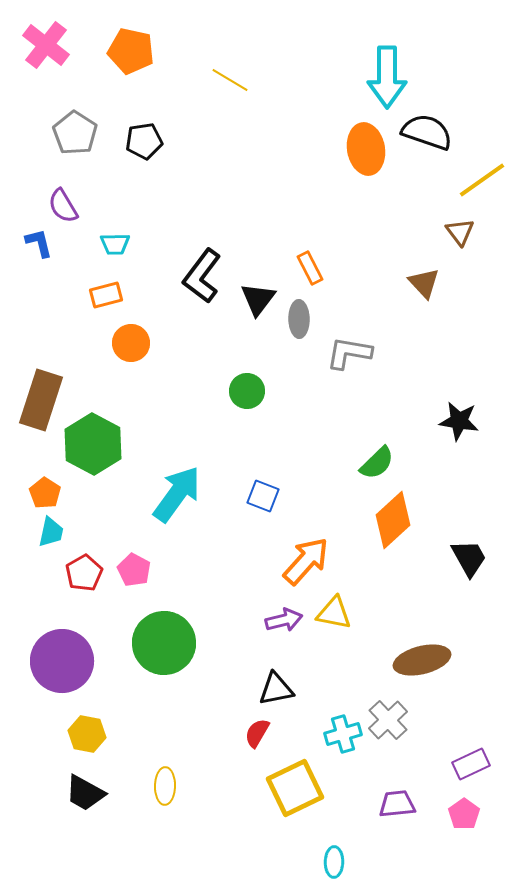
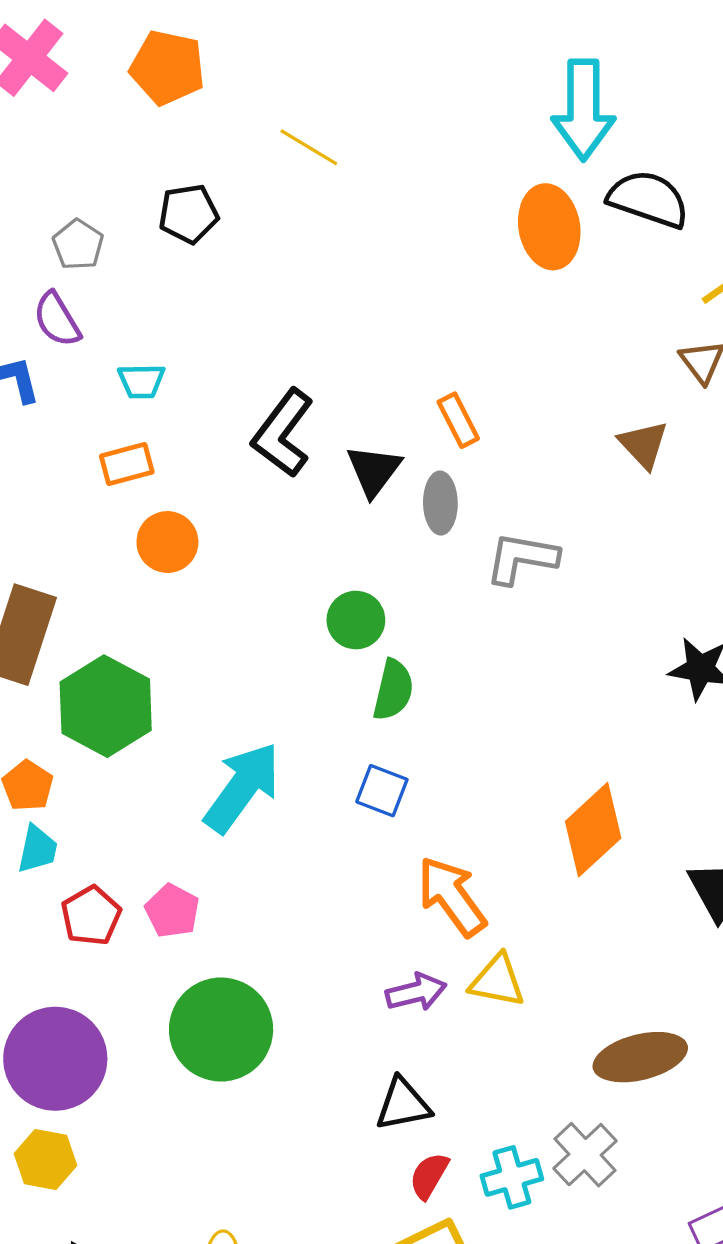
yellow line: (230, 80) -> (309, 147), moved
gray pentagon: (75, 133) -> (78, 245), moved, size x0.7
green semicircle: (377, 463) -> (393, 690), moved, turned -33
orange arrow: (306, 561) -> (452, 896), turned -78
red semicircle: (257, 733) -> (429, 1176), moved
yellow hexagon: (87, 734) -> (46, 1159), moved

